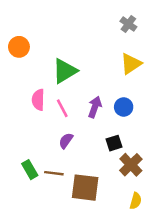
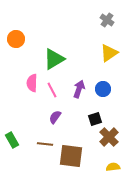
green rectangle: (30, 170) -> (12, 140), moved
yellow semicircle: (136, 201) -> (113, 167), turned -112

